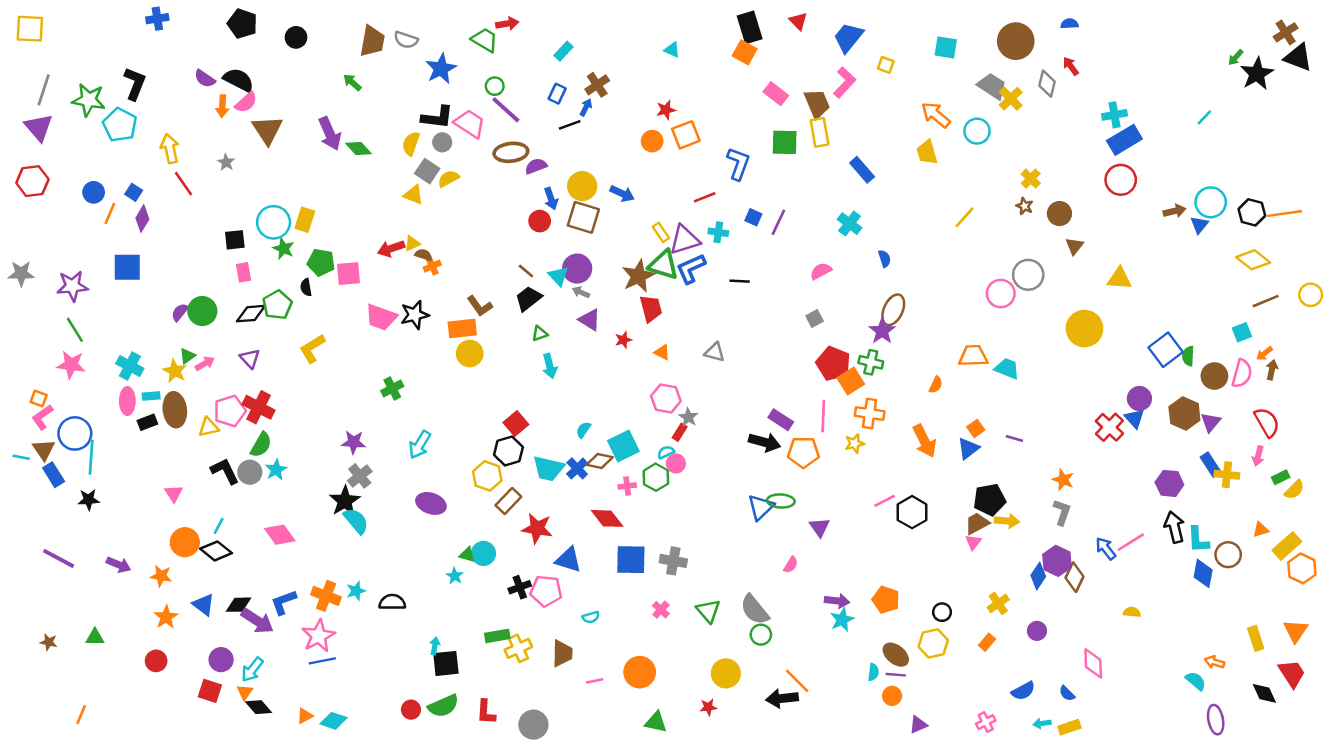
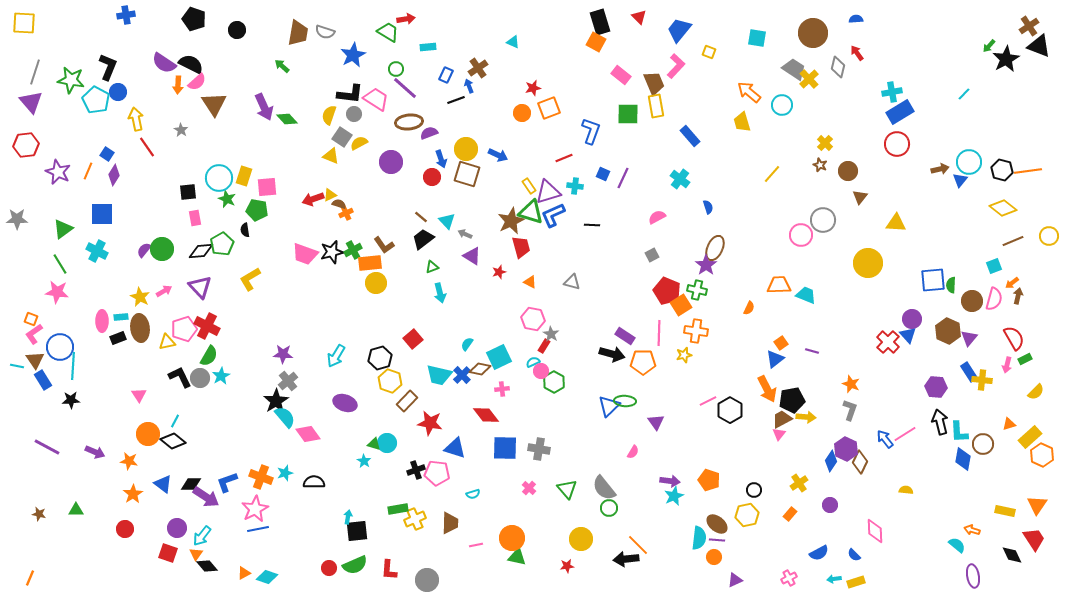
cyan triangle: (672, 50) -> (513, 42), moved
cyan rectangle: (563, 51) -> (428, 47), moved, turned 42
purple semicircle: (205, 79) -> (164, 63), size x1.4
blue arrow: (586, 107) -> (469, 86), turned -48
blue circle: (94, 192) -> (118, 92), moved
purple circle: (577, 269) -> (391, 162), moved
pink square: (349, 274) -> (267, 187), moved
purple star: (72, 286) -> (58, 172), moved, turned 30
blue square: (1166, 350) -> (933, 280), turned 32
green triangle: (187, 356) -> (63, 229), moved, size x1.5
purple triangle: (250, 359) -> (200, 287), size x1.4
cyan cross: (130, 366) -> (97, 251), moved
green cross: (392, 388) -> (353, 250), moved
orange arrow: (925, 441) -> (767, 389), moved
black hexagon: (508, 451) -> (380, 358), moved
green hexagon: (656, 477) -> (554, 382), moved
green rectangle: (1281, 477) -> (1025, 359), moved
pink diamond: (280, 535) -> (308, 434), moved
yellow rectangle: (1256, 638) -> (1005, 511), turned -60
cyan semicircle: (873, 672) -> (699, 538), size x1.6
orange line: (81, 715) -> (30, 578), moved
green triangle: (656, 722) -> (517, 557), moved

